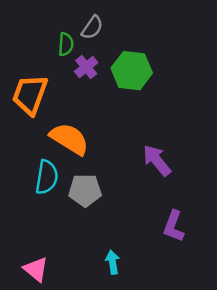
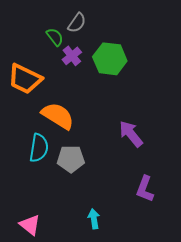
green semicircle: (66, 44) -> (55, 37), turned -42
orange trapezoid: (30, 95) -> (25, 79), turned -84

